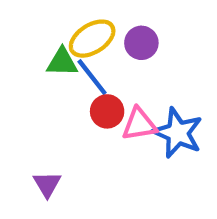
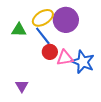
purple circle: (141, 43) -> (66, 20), size x1.6
green triangle: (62, 62) -> (19, 30), moved

